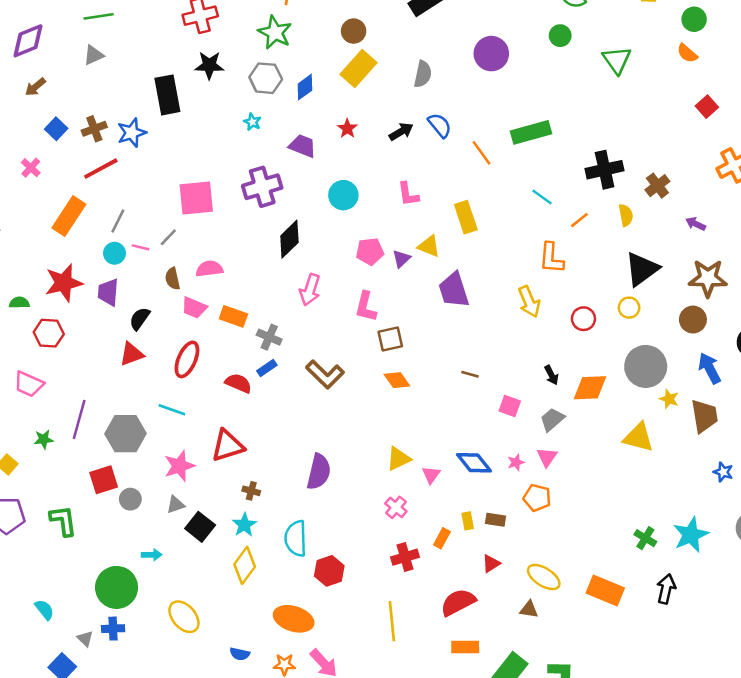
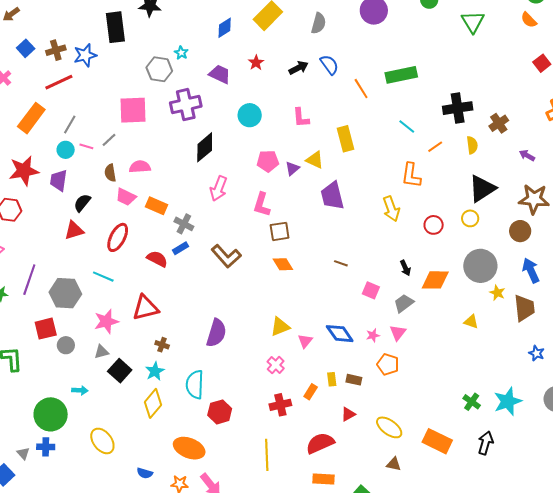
gray hexagon: (266, 78) -> (159, 69), moved
yellow triangle: (638, 437) -> (471, 322), size x0.6
brown triangle: (529, 609) -> (394, 464), moved

